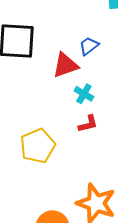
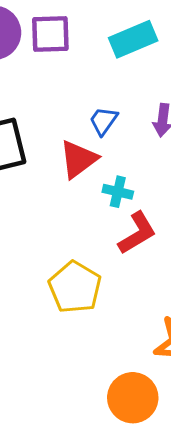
red L-shape: (88, 124) -> (137, 233), size x1.4

